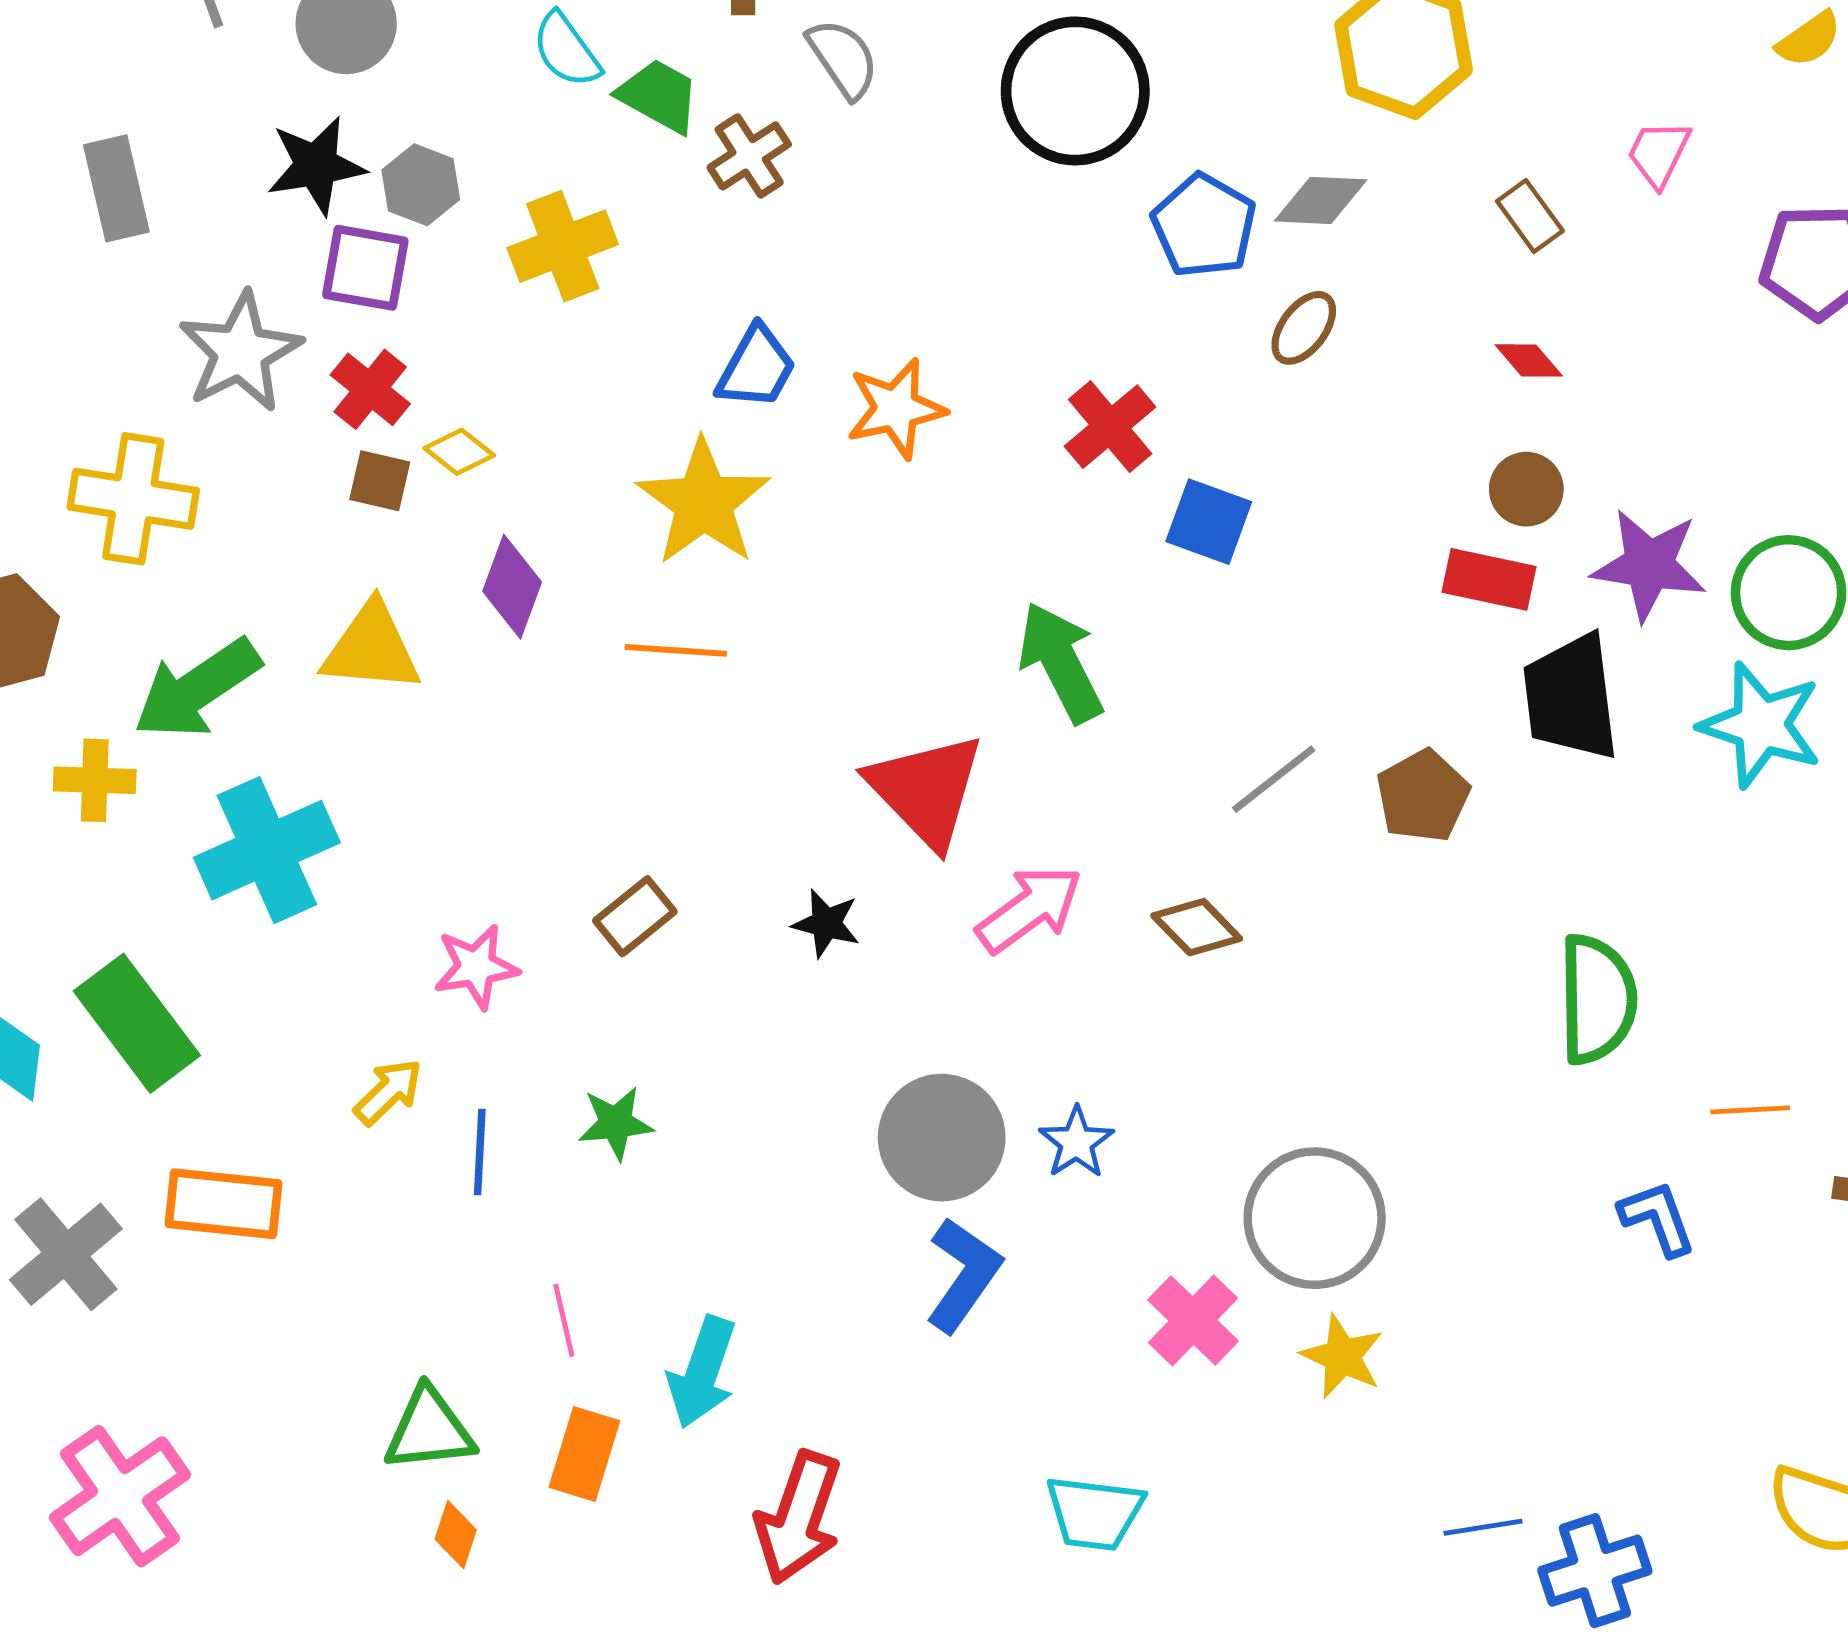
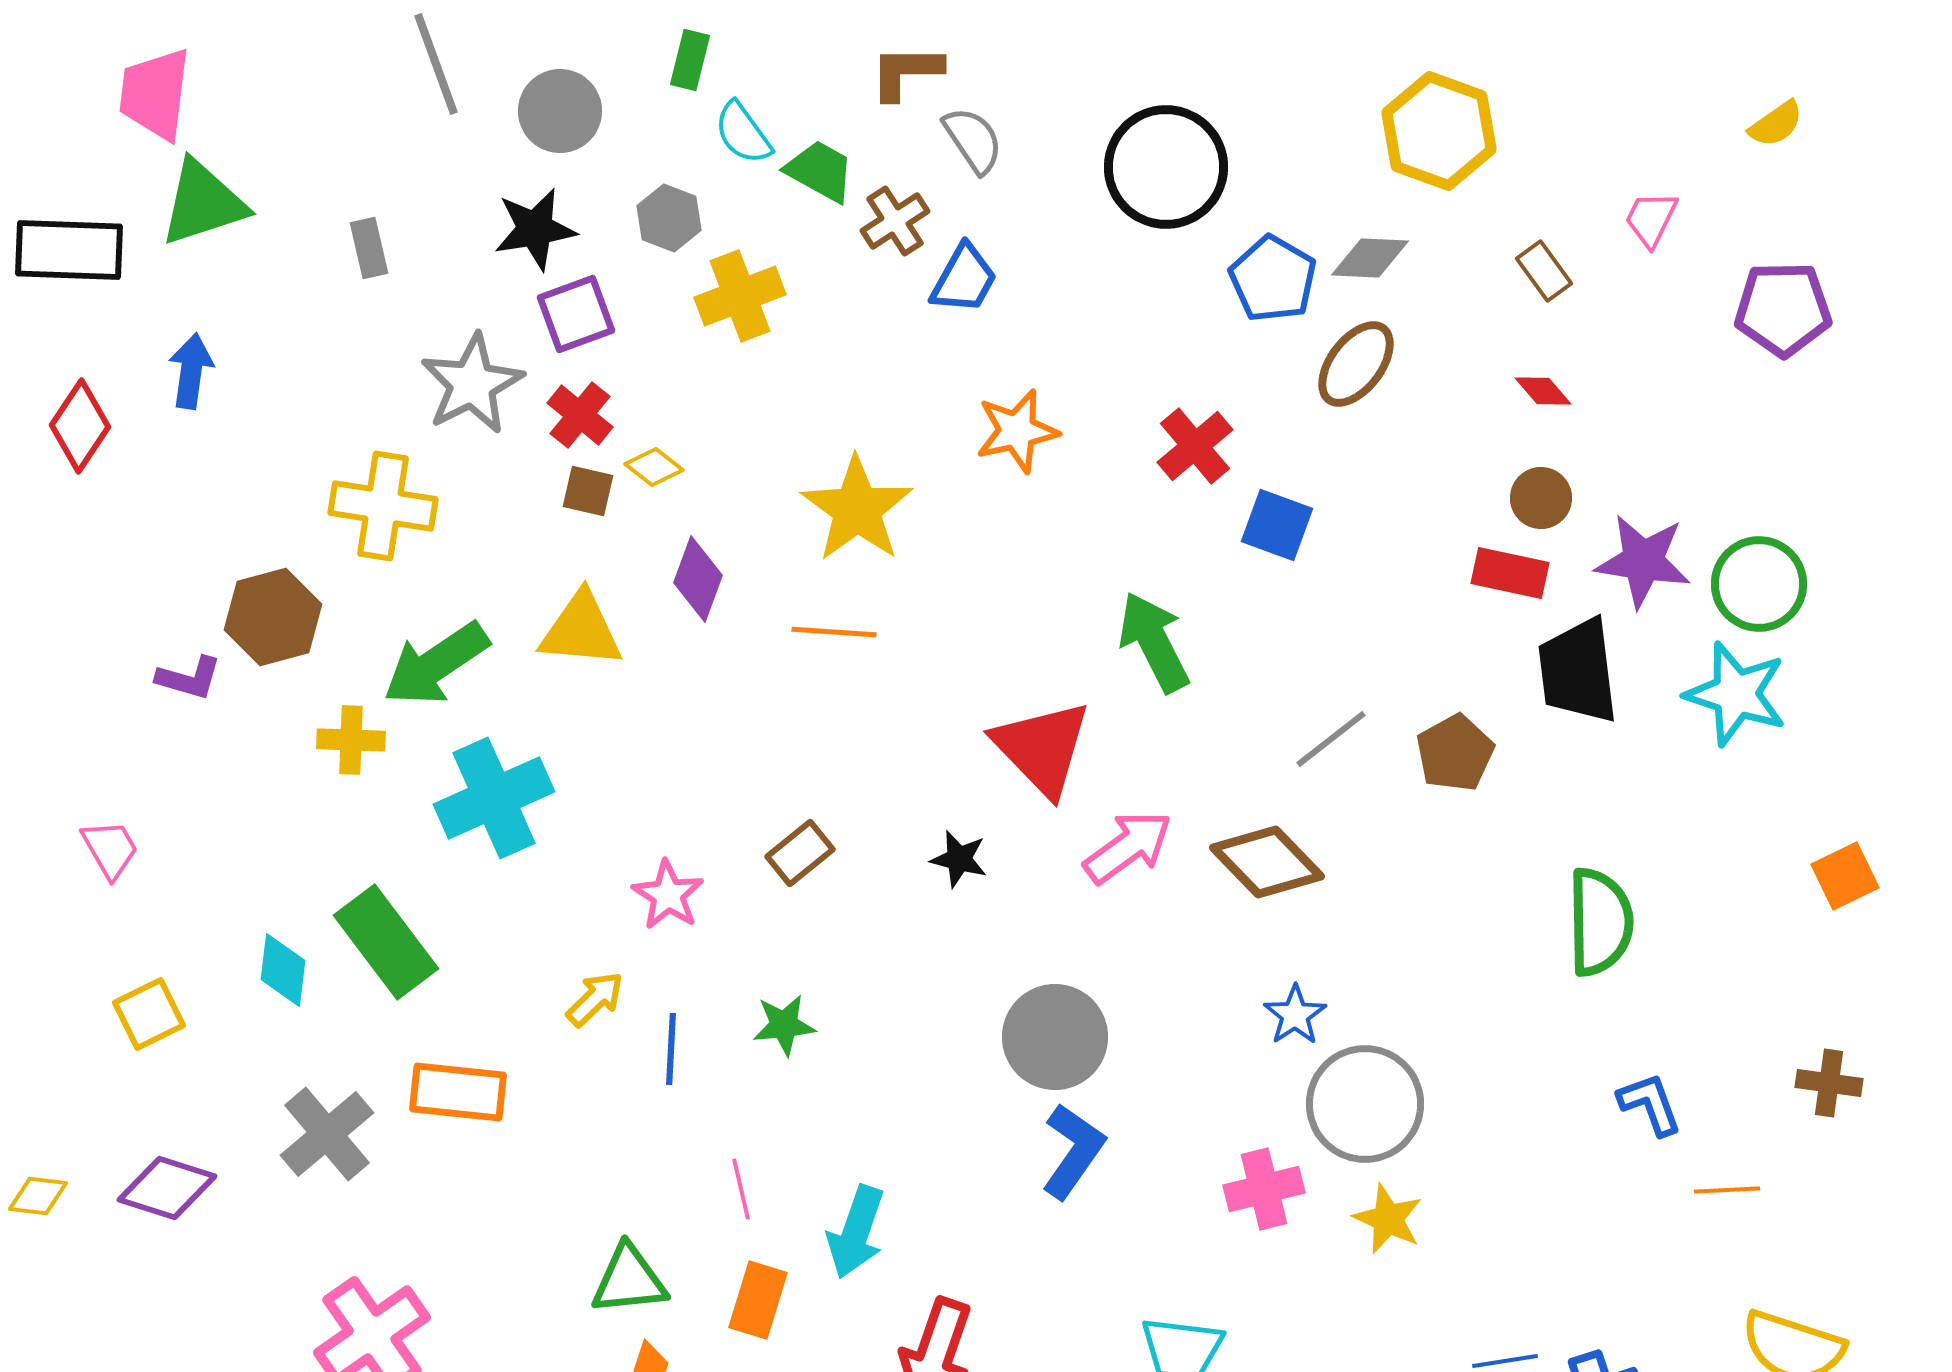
gray hexagon: (421, 185) -> (669, 218), moved
gray rectangle: (116, 188) -> (369, 248), size x0.7
purple square: (365, 268) -> (576, 314), turned -30
brown ellipse: (1304, 328) -> (1356, 364), size x1.4
blue trapezoid: (756, 368) -> (964, 279), moved
brown diamond: (1197, 927) -> (1267, 862), size x1.5
pink star: (476, 967) -> (668, 895), turned -30
orange line: (1750, 1110) -> (1727, 1190), moved
blue star: (1076, 1142) -> (1295, 1015), moved
pink cross: (1193, 1320) -> (1264, 1189), turned 32

